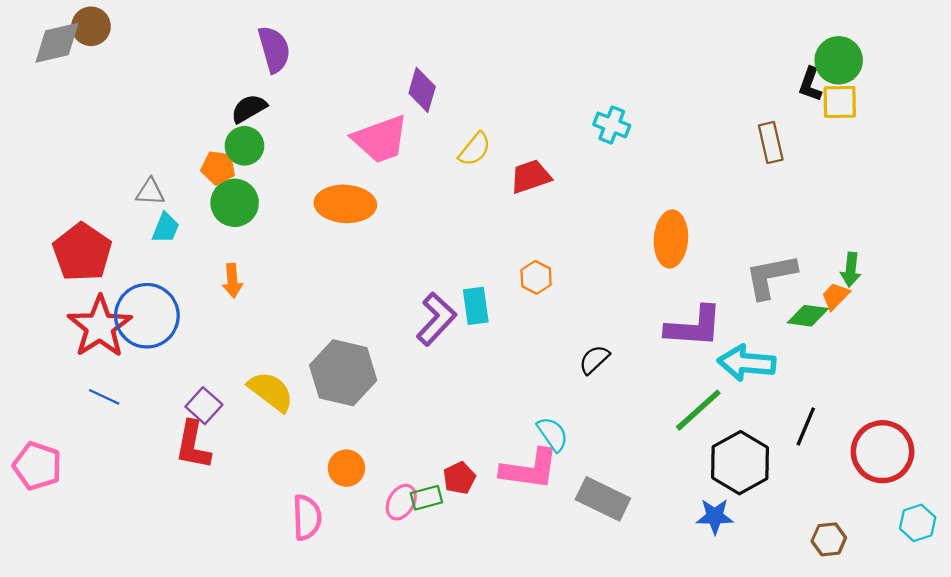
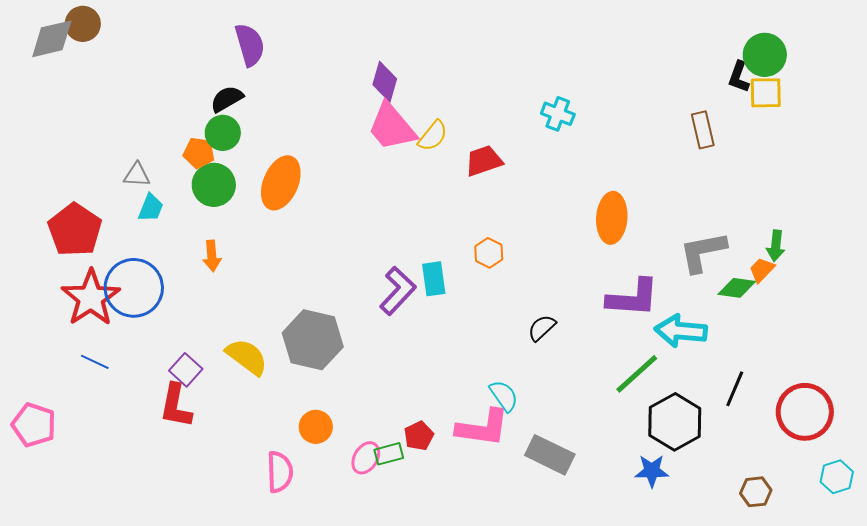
pink trapezoid: (380, 139) -> (392, 127), moved, turned 70
orange ellipse: (345, 204) -> (281, 183), moved, turned -70

